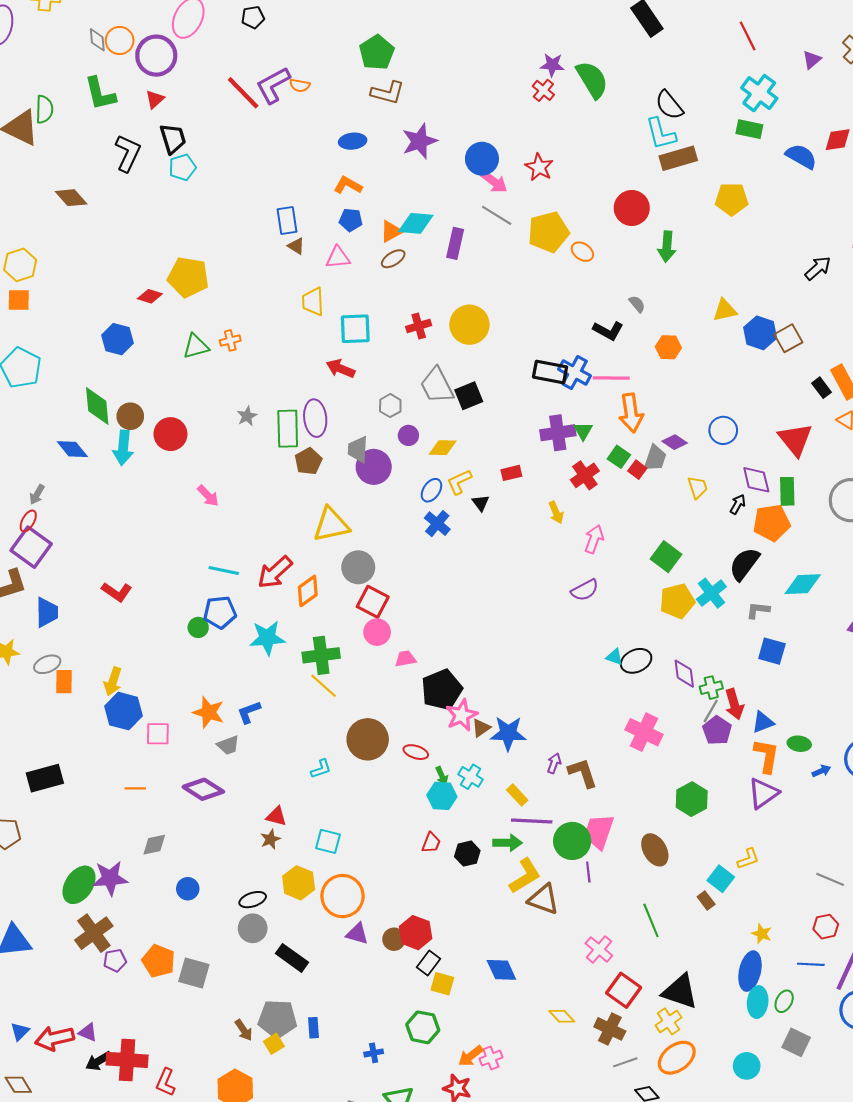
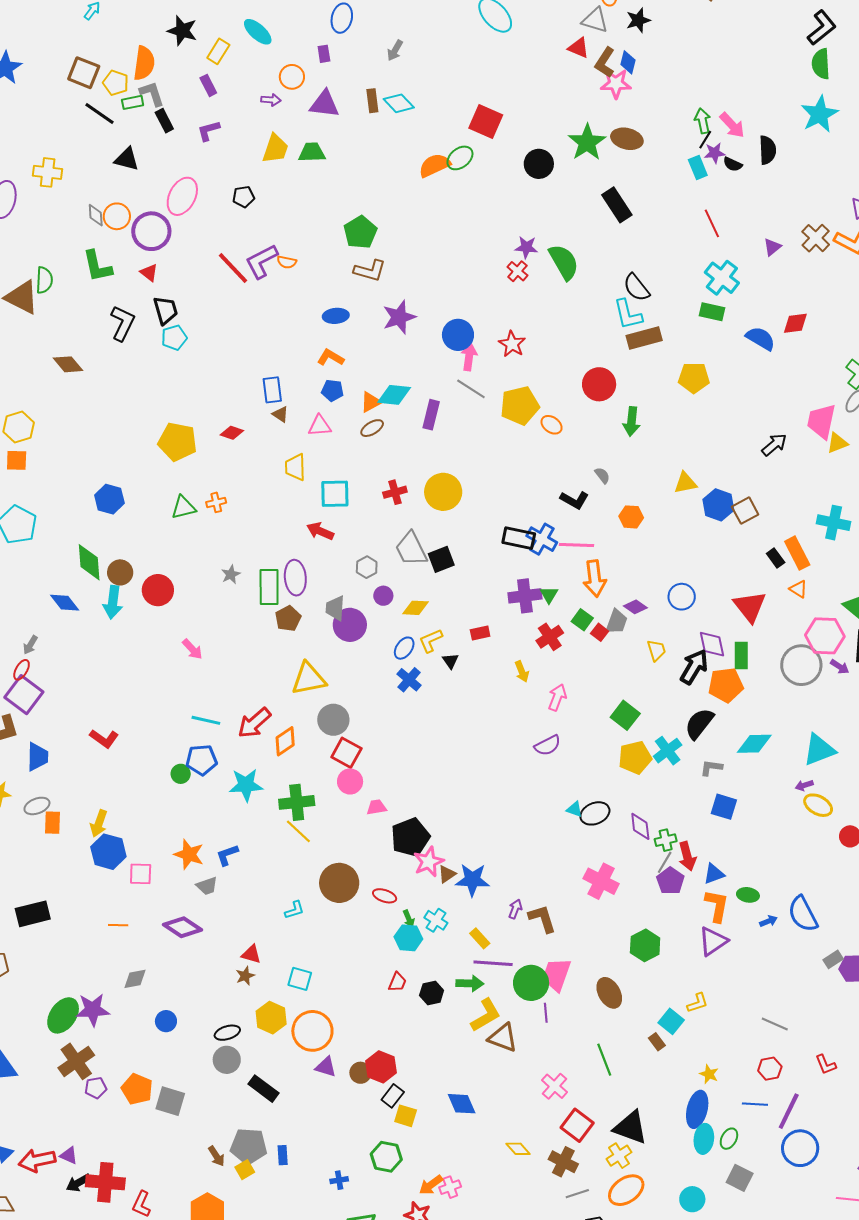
red triangle: (155, 99) -> (149, 273), turned -42
pink arrow: (494, 182) -> (469, 357), turned -120
red diamond: (150, 296) -> (232, 433), moved
black arrow: (738, 504) -> (694, 667), size x1.8

